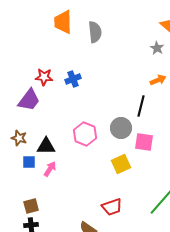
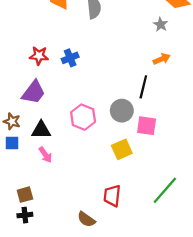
purple trapezoid: (29, 100) -> (34, 92), moved
blue square: (29, 162) -> (12, 143), moved
pink arrow: (50, 169) -> (45, 155), turned 112
red trapezoid: (112, 207) -> (112, 196), turned 115

